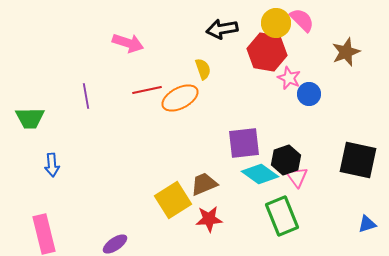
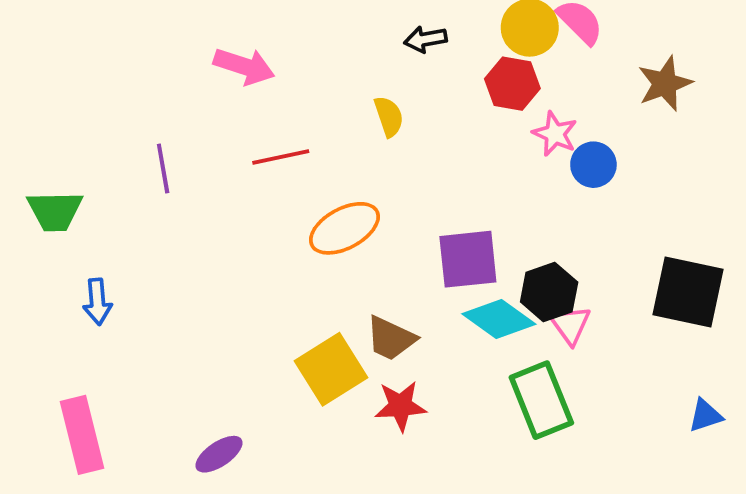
black arrow: (222, 29) -> (426, 39), size x0.7
red hexagon: (267, 52) -> (512, 84), size x0.7
orange ellipse: (180, 98) -> (344, 228), moved
brown trapezoid: (204, 184) -> (391, 338), turned -132

